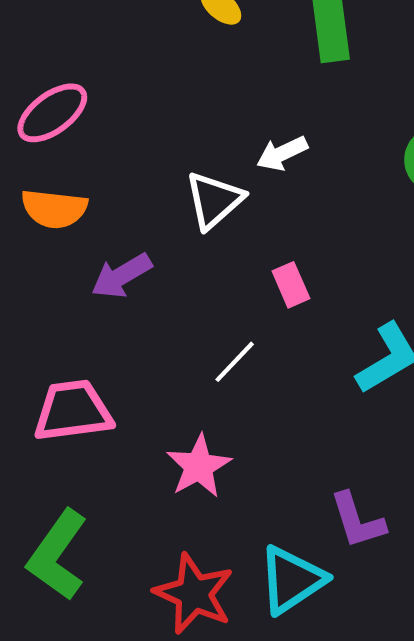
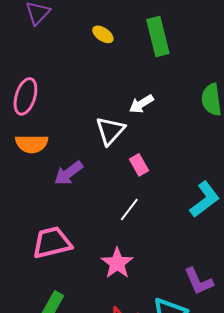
pink ellipse: (52, 113) -> (25, 96), turned -30
pink rectangle: (291, 285) -> (139, 165), moved

